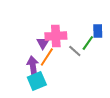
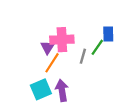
gray line: (75, 51) -> (83, 56), turned 64
purple arrow: (33, 66) -> (62, 90), moved

